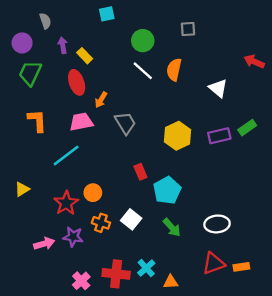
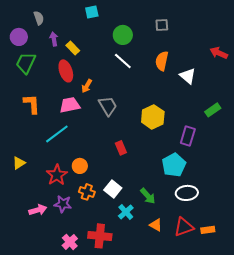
orange semicircle: (174, 70) -> (162, 61), moved
purple rectangle: (219, 136) -> (188, 136), moved, turned -60
cyan pentagon: (167, 190) -> (174, 165), moved
cyan cross: (146, 268) -> (126, 212), moved
orange triangle: (171, 282) -> (156, 225), moved, turned 32

